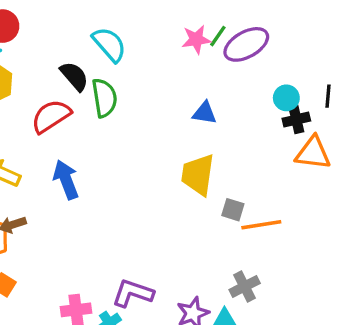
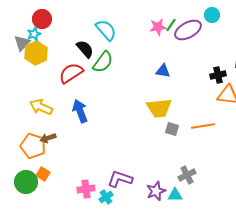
green semicircle: (104, 98) -> (103, 62), turned 45
cyan circle: (286, 98) -> (212, 15), moved
yellow trapezoid: (198, 175) -> (159, 108), turned -104
gray square: (233, 210) -> (172, 129), moved
orange line: (261, 225) -> (203, 126), moved

